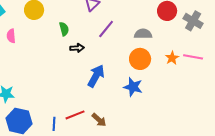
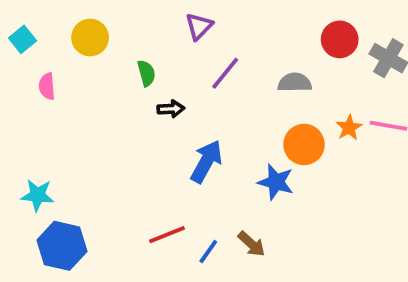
orange circle: (140, 59) -> (304, 144), moved
brown arrow: (99, 120) -> (251, 244), moved
blue line: (54, 124) -> (208, 251), moved, turned 32

